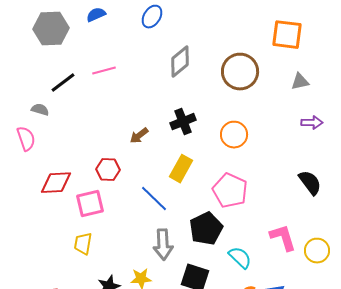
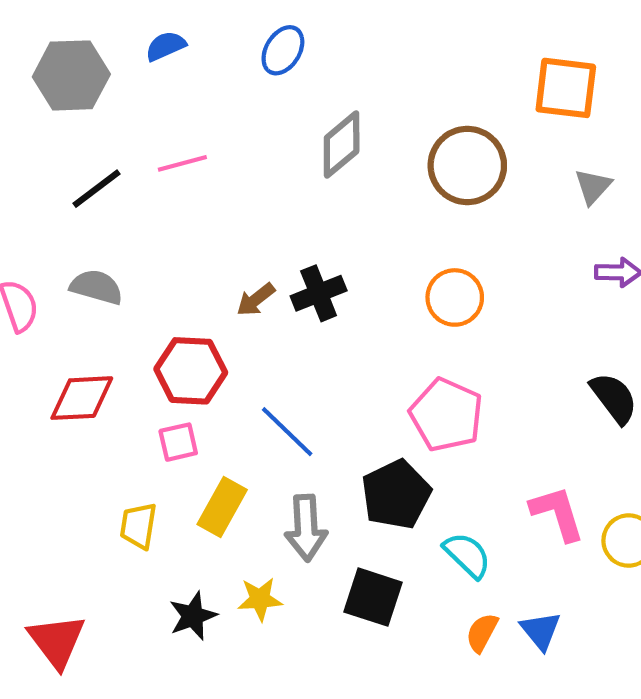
gray triangle: (300, 82) -> (593, 186), turned -36
gray semicircle: (40, 110) -> (96, 287), moved, size x1.4
black cross: (183, 122) -> (319, 293), moved
yellow rectangle: (181, 169) -> (222, 507), moved
red hexagon: (108, 170) -> (191, 371), size x1.4
pink square: (90, 204) -> (178, 442), moved, size x0.7

